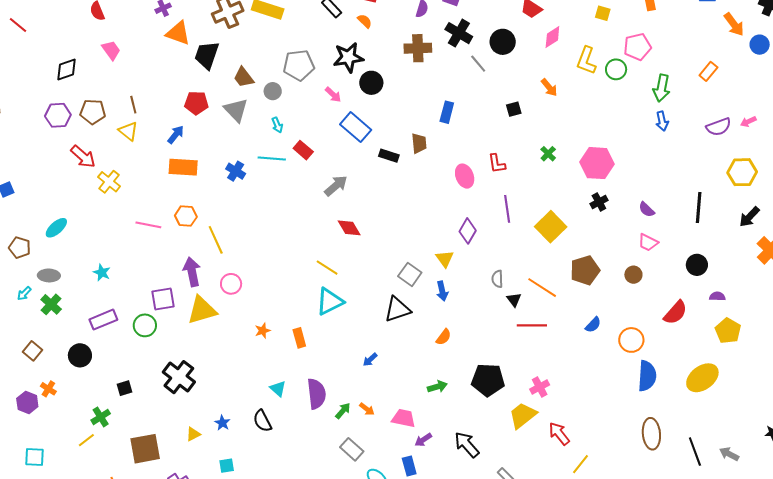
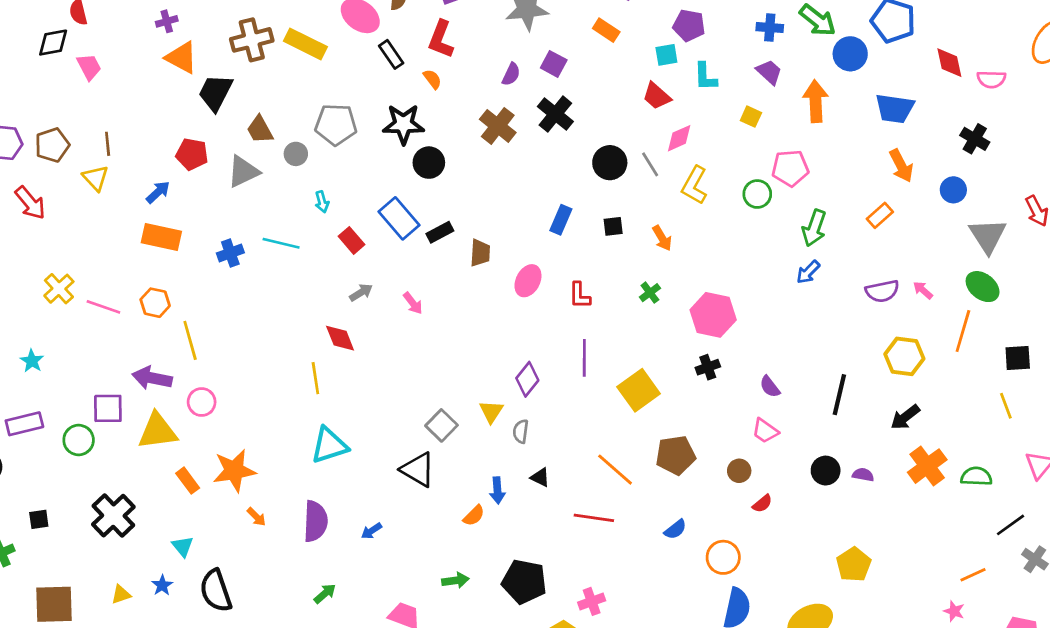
orange arrow: (734, 24) -> (901, 166), moved
black circle: (503, 42) -> (610, 163), moved
brown cross: (418, 48) -> (498, 126), turned 32
yellow L-shape: (586, 61) -> (694, 185), moved
gray line: (478, 64) -> (650, 164), moved
black diamond: (66, 70) -> (53, 43), moved
orange arrow: (549, 87) -> (662, 238), moved
pink arrow: (333, 95) -> (413, 303), moved
gray triangle: (236, 110) -> (243, 172), turned 40
brown pentagon: (93, 112) -> (52, 145), turned -30
blue rectangle: (447, 112) -> (561, 220), moved
blue arrow: (662, 121) -> (808, 272), turned 48
pink arrow: (748, 122) -> (923, 290), turned 56
cyan arrow: (277, 125) -> (322, 202), moved
red rectangle: (303, 150) -> (351, 240), moved
black rectangle: (389, 156) -> (440, 232), moved, turned -54
blue cross: (236, 171) -> (230, 253), turned 30
pink ellipse: (465, 176) -> (528, 281), moved, turned 40
yellow cross: (109, 182) -> (59, 289), moved
gray arrow: (336, 186) -> (361, 292), size x0.7
red diamond: (349, 228) -> (340, 338), moved
yellow line: (327, 268) -> (315, 378), moved, turned 40
purple arrow: (192, 272) -> (152, 378), turned -76
gray semicircle: (497, 279) -> (521, 431), moved
blue arrow: (442, 291) -> (497, 490), moved
purple semicircle: (717, 296) -> (863, 475), moved
black triangle: (514, 300) -> (540, 477), moved, turned -35
black triangle: (397, 309) -> (418, 470), turned 40
red semicircle: (675, 313) -> (762, 504), moved, size x0.6
orange star: (263, 331) -> (234, 471), size x2.0
orange rectangle: (299, 338) -> (188, 481), moved, turned -30
cyan triangle: (278, 389) -> (183, 546), moved
purple semicircle: (316, 394) -> (315, 521), moved
orange arrow: (367, 409) -> (256, 517), moved
black semicircle: (262, 421) -> (216, 591), size x1.4

